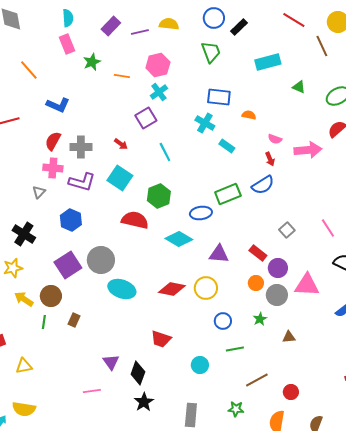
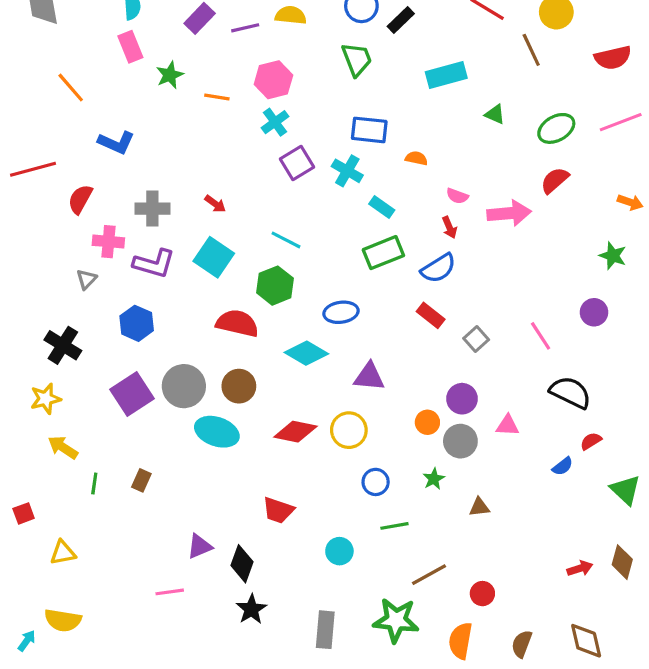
purple square: (146, 118) -> (297, 163), moved
red semicircle: (53, 141) -> (80, 199), moved
cyan line: (165, 152) -> (286, 240), moved, turned -36
green rectangle: (228, 194) -> (383, 253), moved
red rectangle: (258, 253) -> (431, 315), moved
pink triangle: (307, 285) -> (508, 425), size x0.6
brown circle: (51, 296) -> (239, 386), moved
purple triangle: (111, 362) -> (200, 546), turned 42
green star: (236, 409) -> (396, 620), size x1.8

